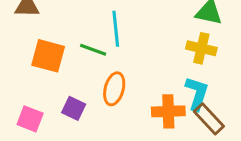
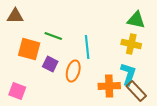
cyan line: (116, 29) -> (87, 47), moved
green line: (93, 50) -> (53, 36), moved
purple square: (74, 108) -> (50, 64), moved

